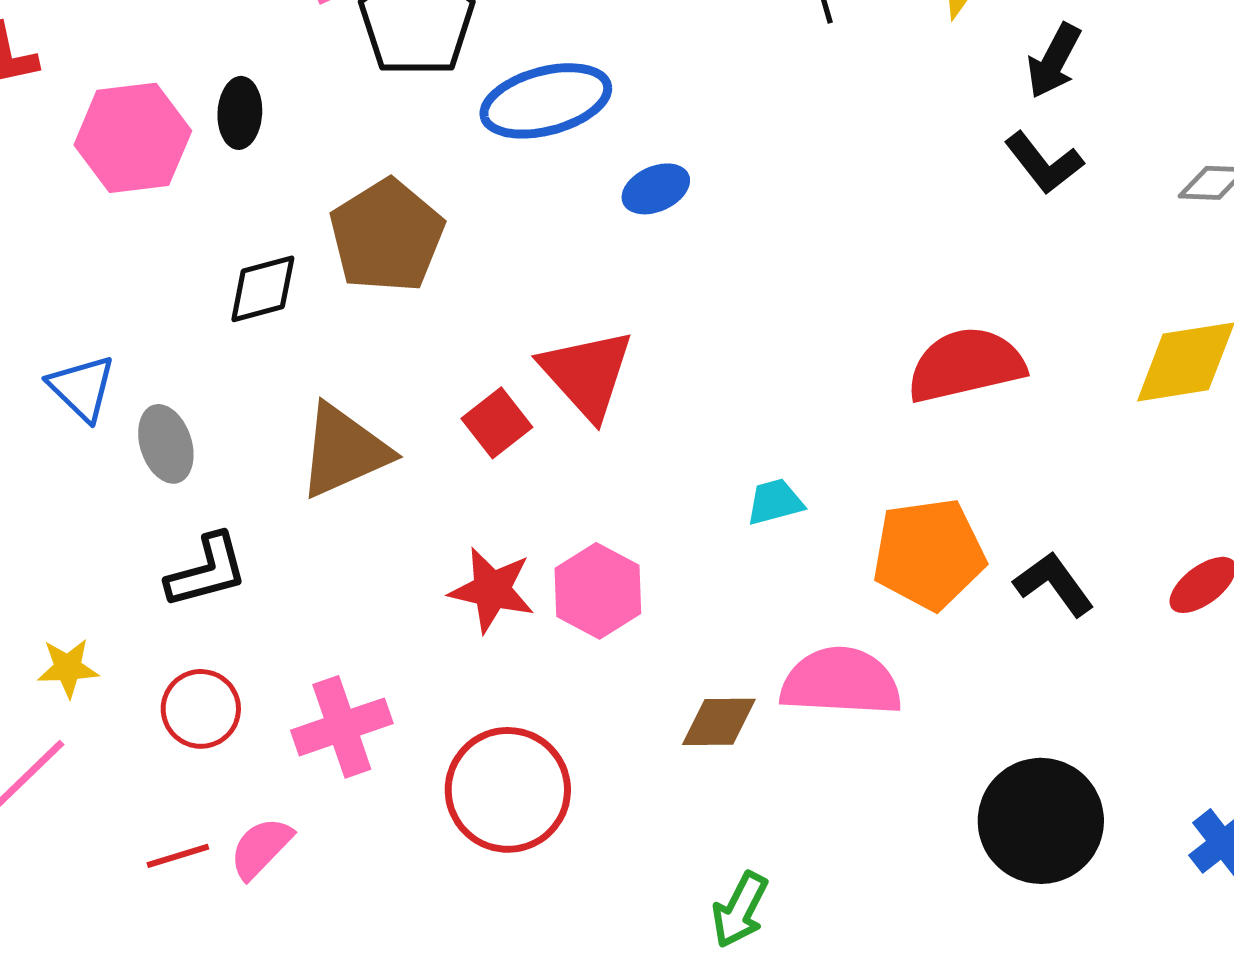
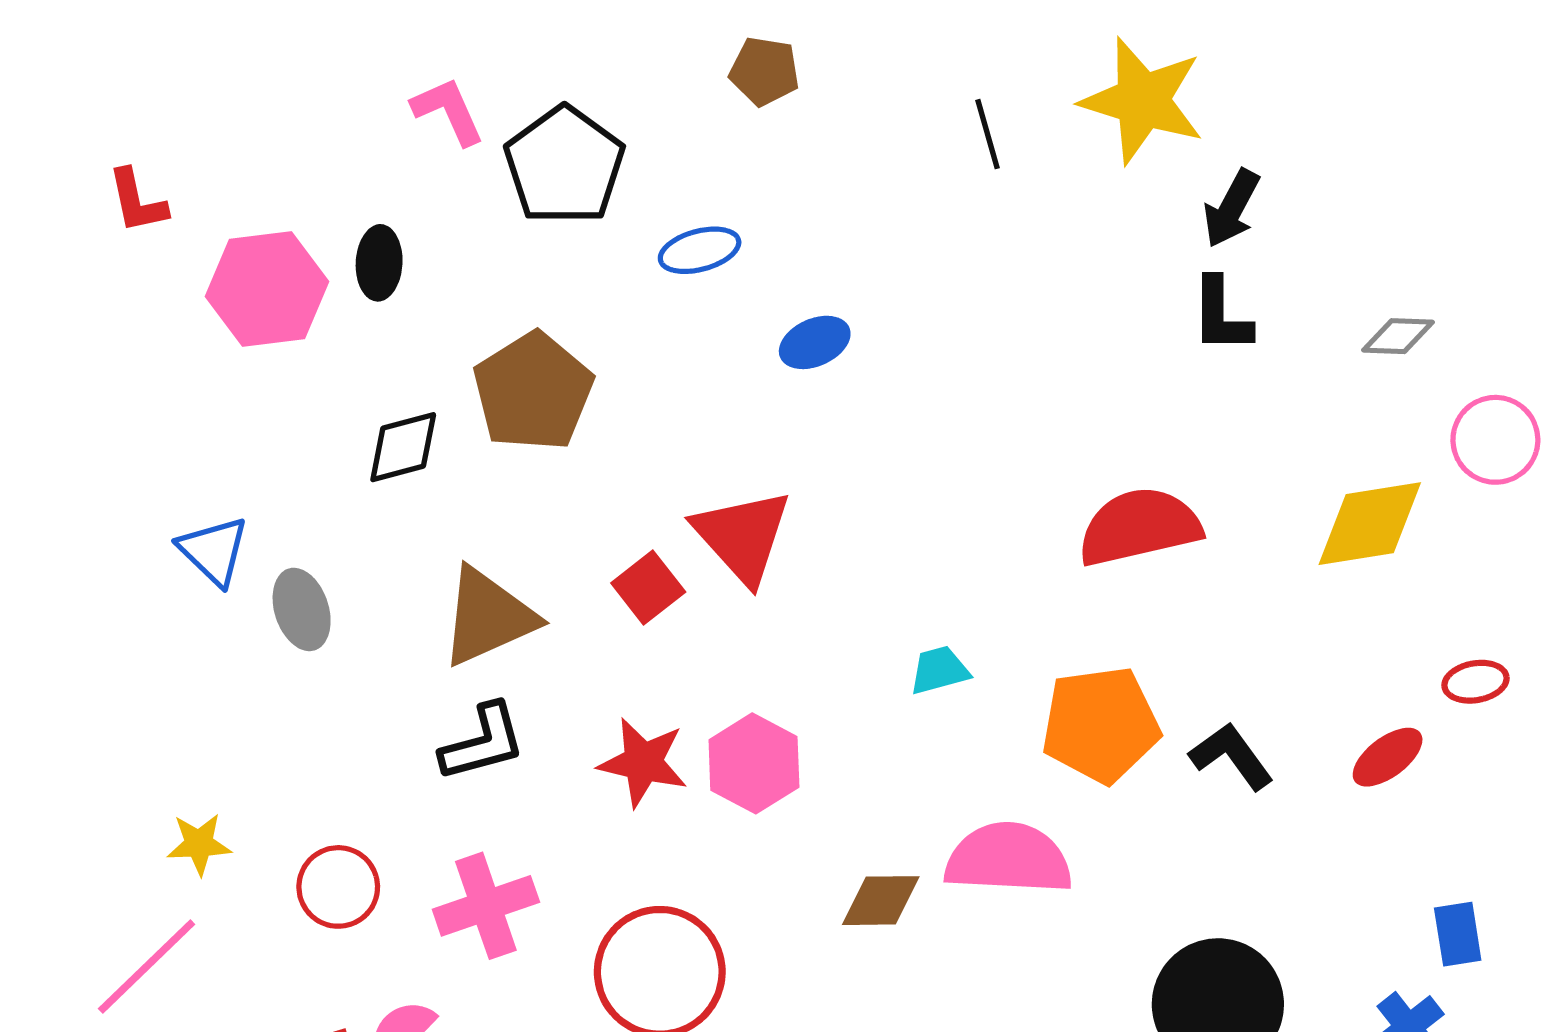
blue ellipse: (546, 101) -> (700, 250), size x0.6
black L-shape: (1044, 163) -> (1221, 315), turned 38
black L-shape: (207, 571) -> (483, 742), moved

